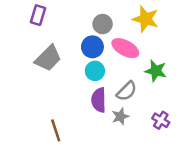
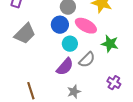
cyan circle: (95, 71) -> (70, 44), moved
purple semicircle: (99, 100) -> (65, 67), turned -138
gray star: (120, 116) -> (74, 92), moved

